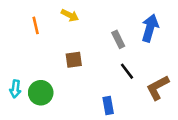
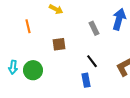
orange line: (36, 25) -> (28, 26), moved
black line: (127, 71) -> (92, 61), moved

